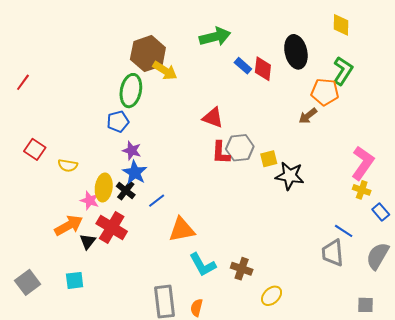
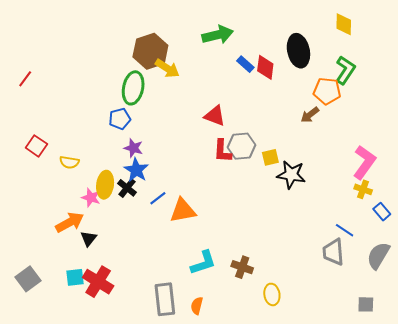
red cross: (112, 228) -> (98, 282), moved
orange triangle: (182, 230) -> (183, 211), moved
cyan L-shape: (203, 265) -> (203, 263), turned -80
yellow ellipse: (272, 296) -> (272, 294), turned -55

